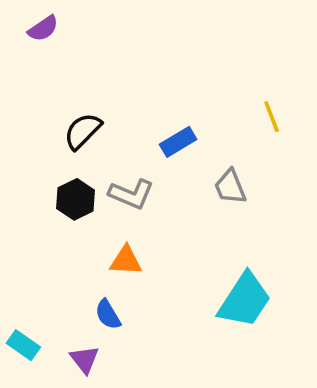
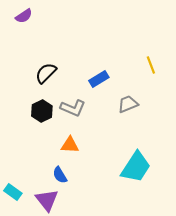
gray trapezoid: (230, 187) -> (128, 104), turned 90
purple triangle: (85, 359) -> (47, 200), size x1.4

